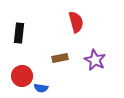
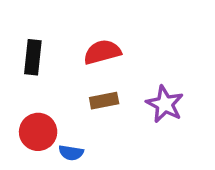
red semicircle: (76, 22) -> (102, 52), moved, turned -90

